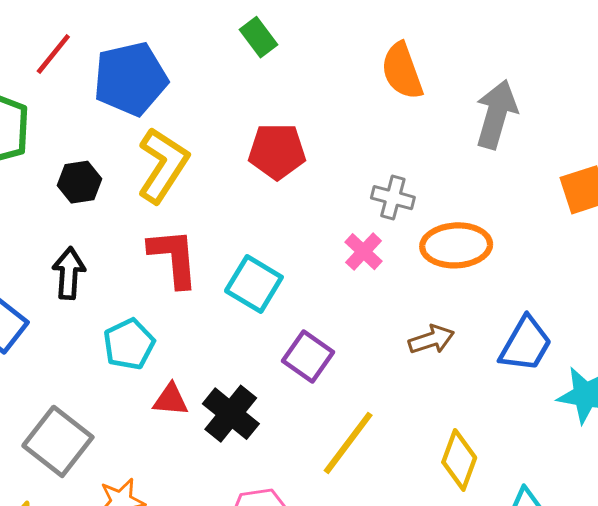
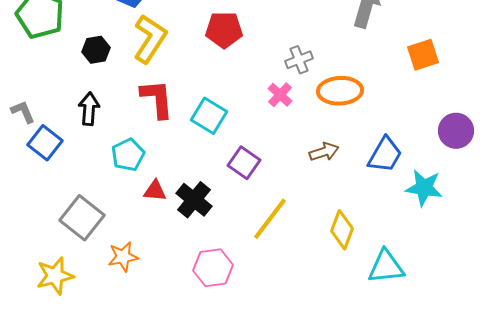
gray cross: (393, 198) -> (299, 60), turned -36

